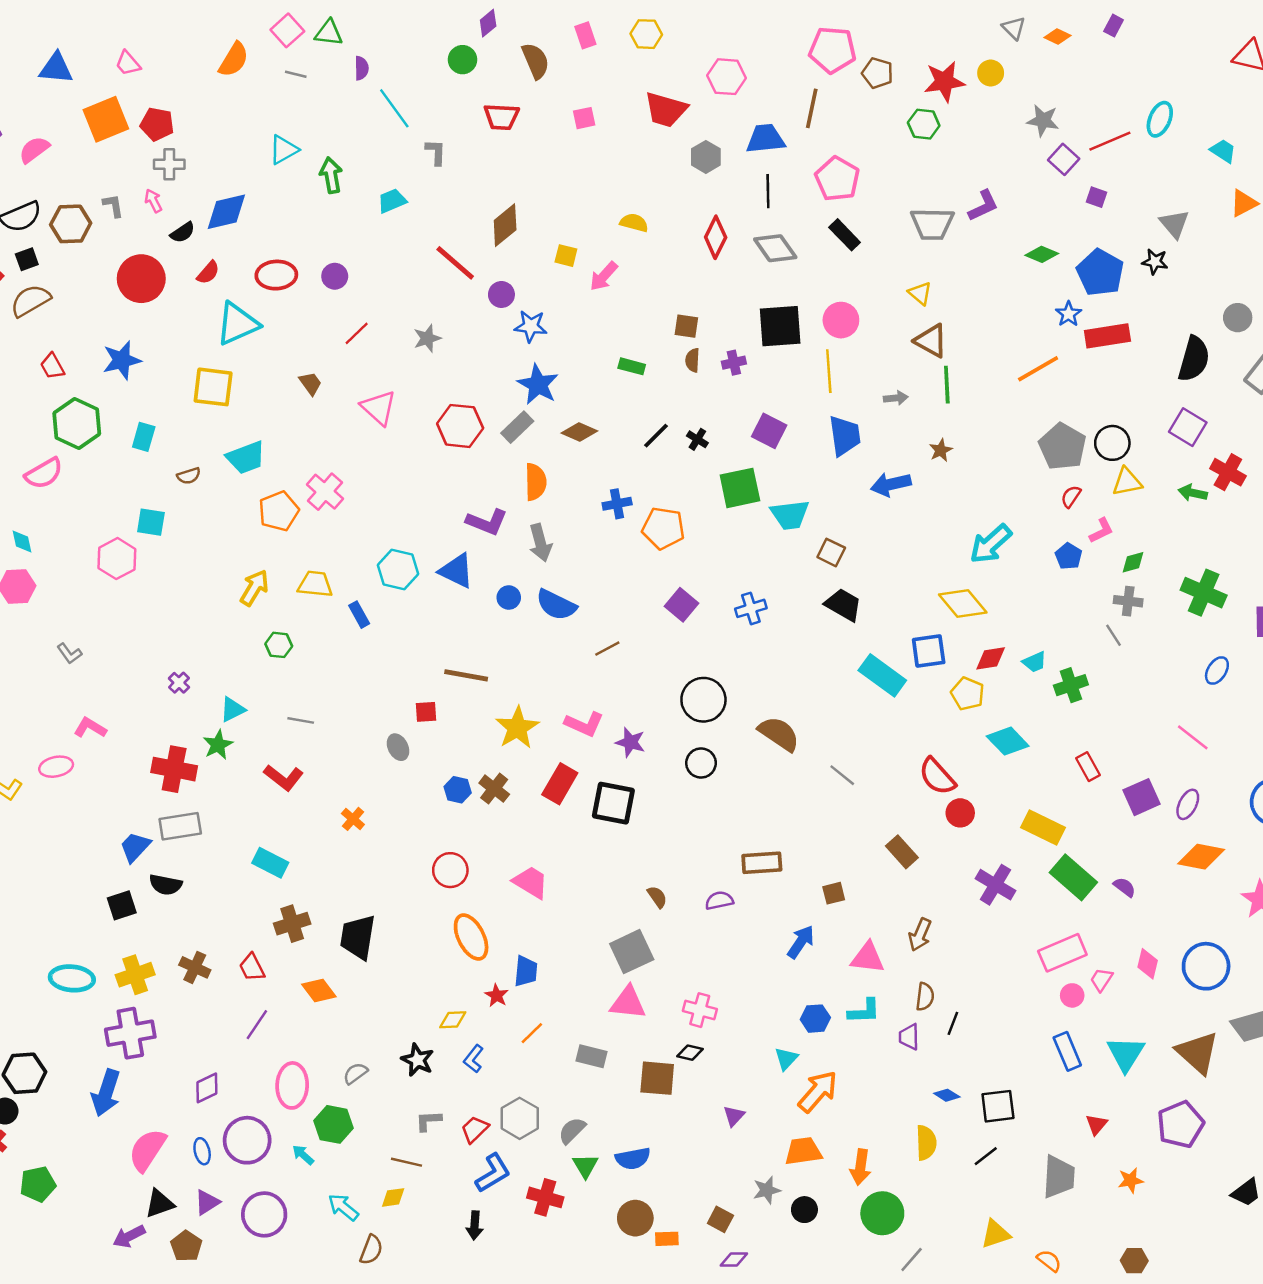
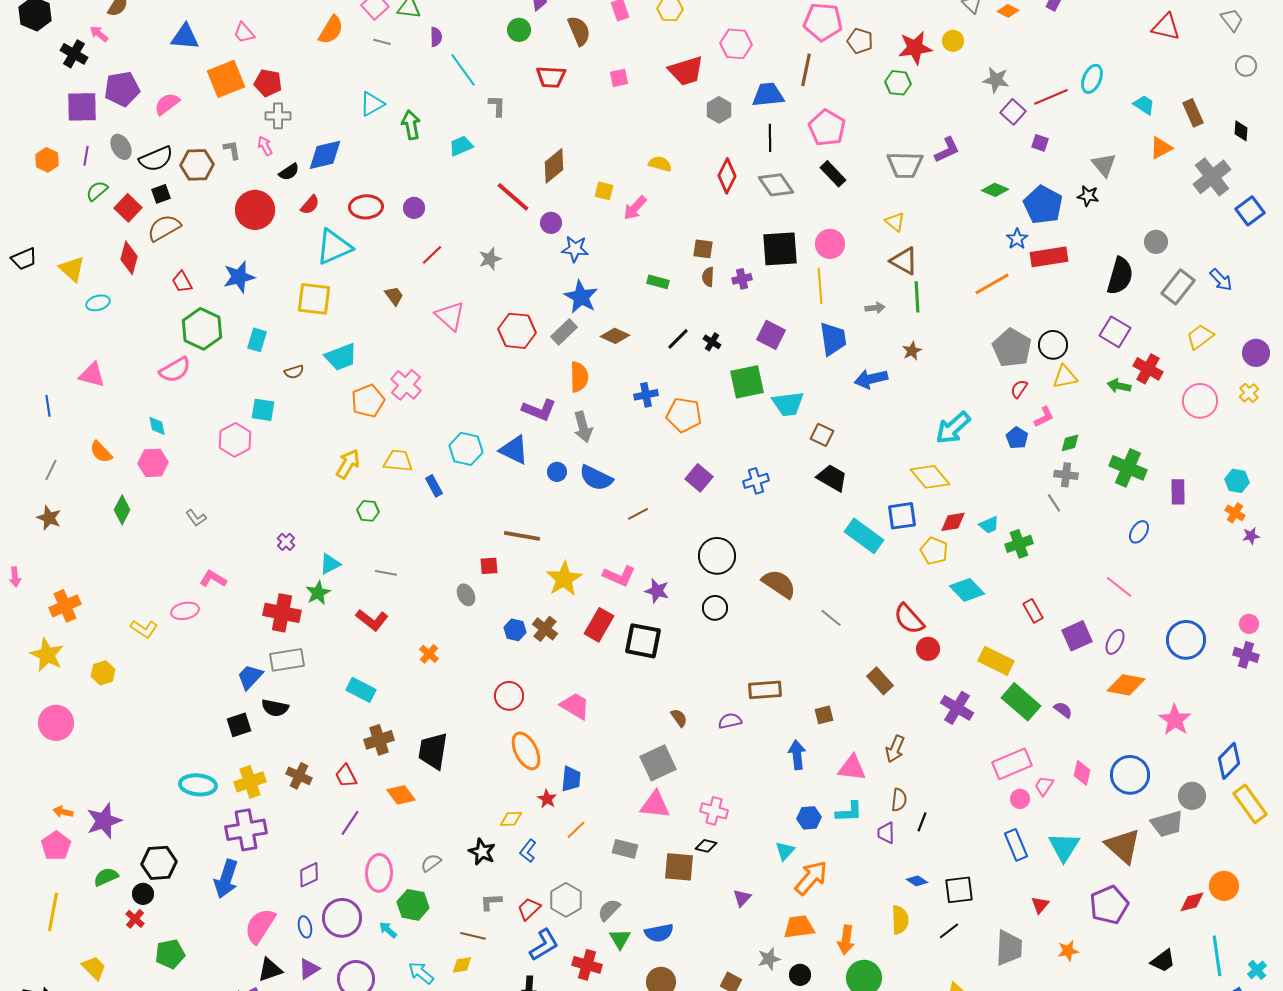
red trapezoid: (666, 110) -> (686, 71), turned -33
blue arrow: (801, 942) -> (797, 755), turned -40

